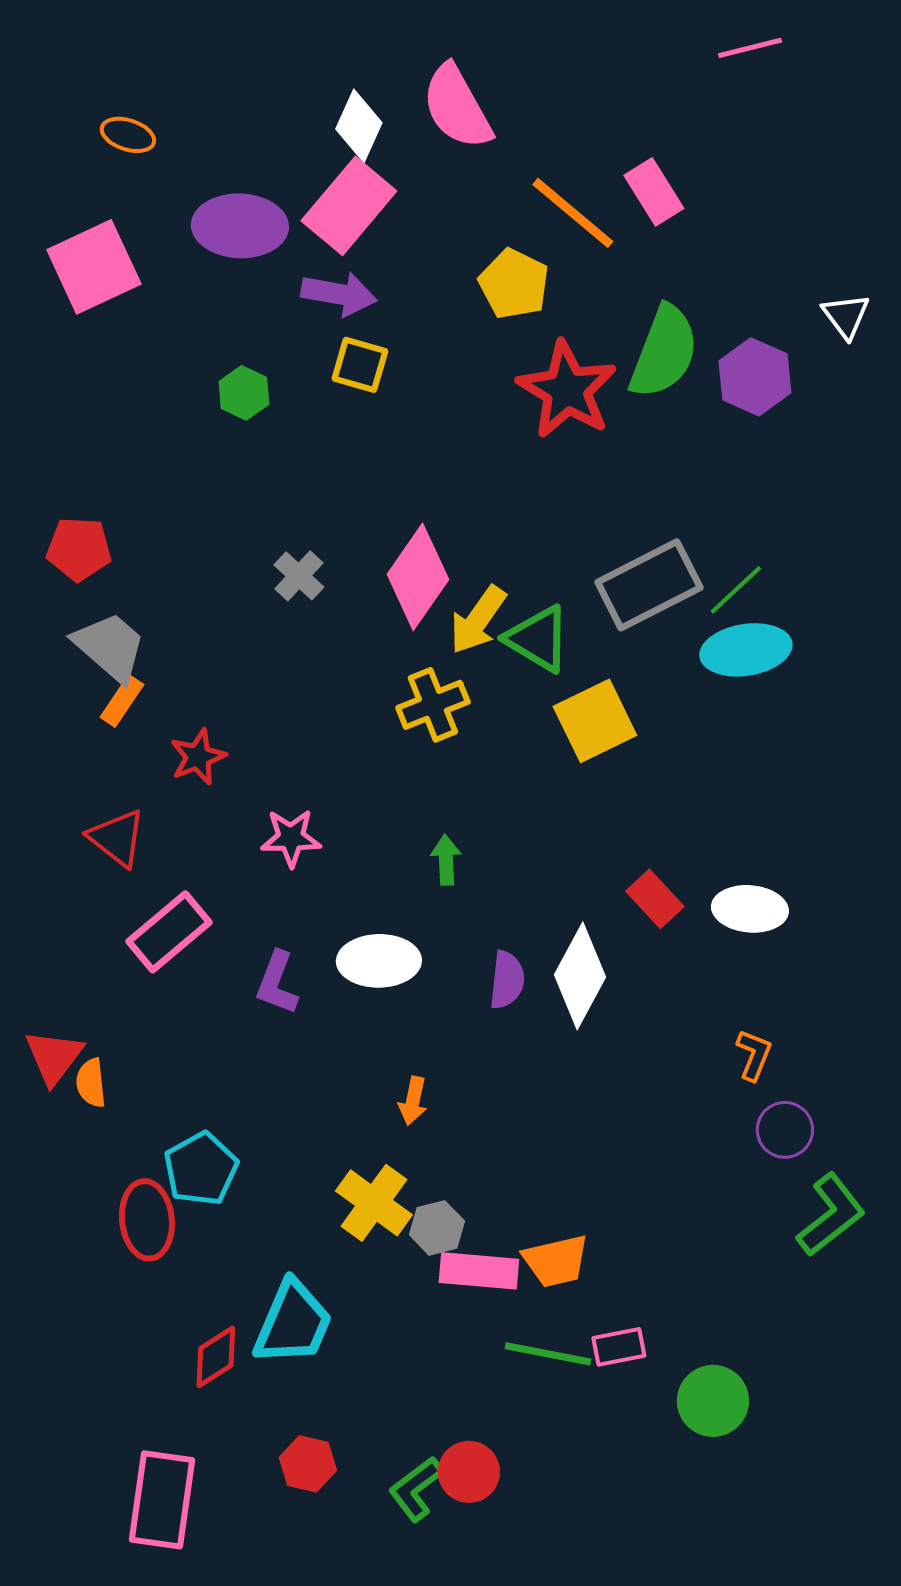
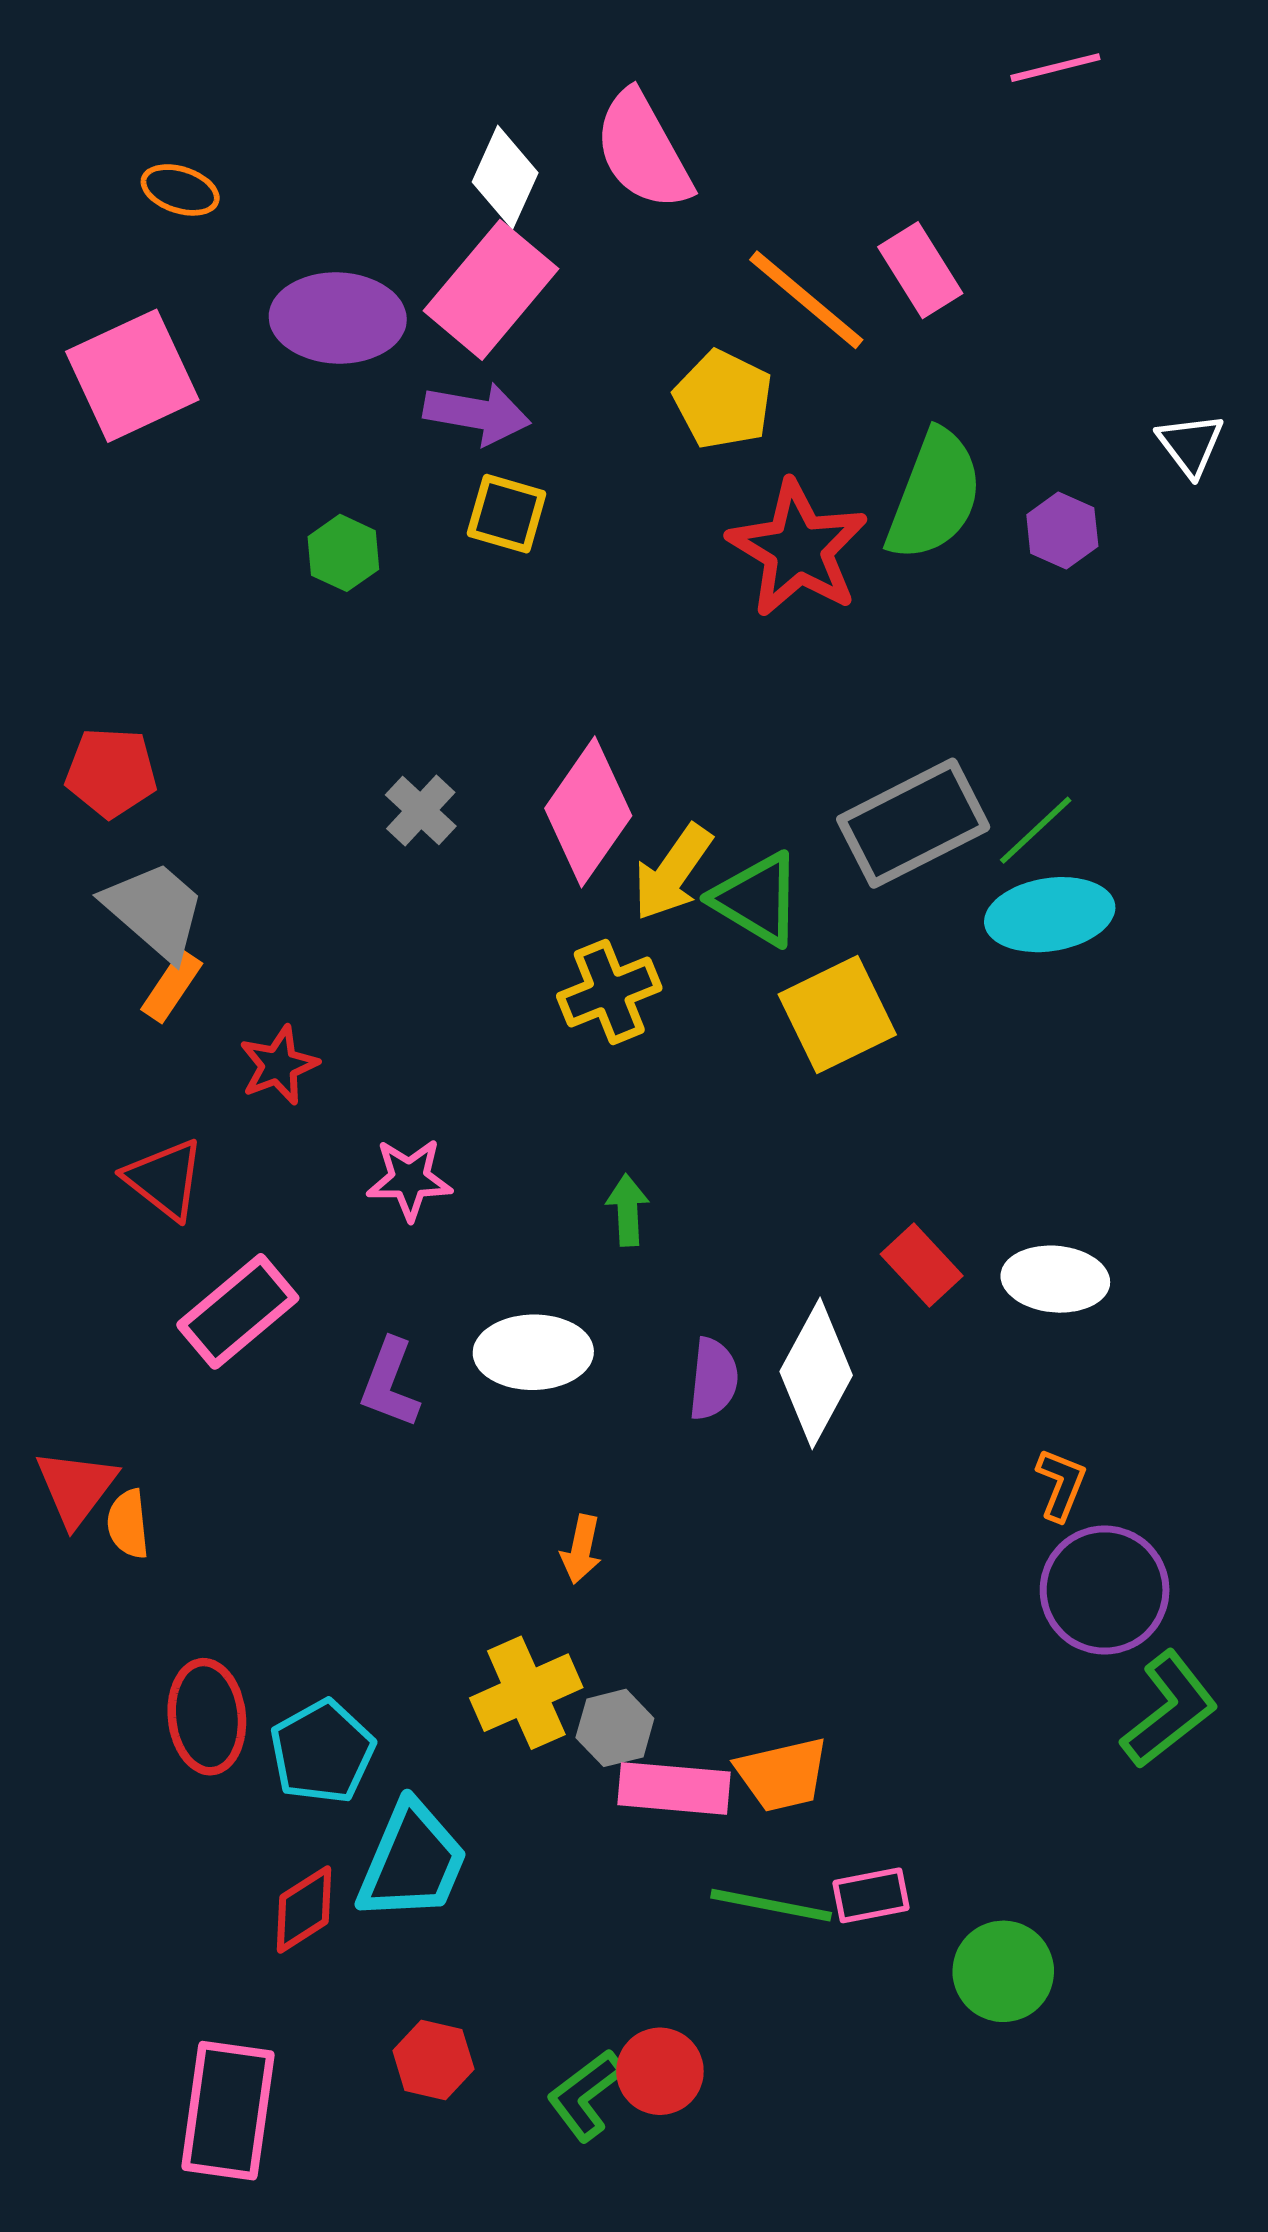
purple hexagon: (755, 377) -> (1062, 530), size x0.7
purple circle: (785, 1130) -> (1105, 1590), size x1.6
cyan pentagon: (201, 1169) -> (322, 1752), moved
yellow cross: (374, 1203) -> (526, 1693), turned 30

